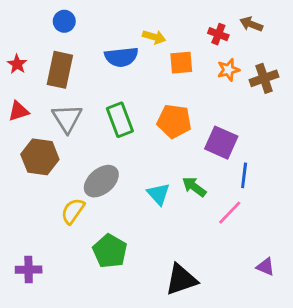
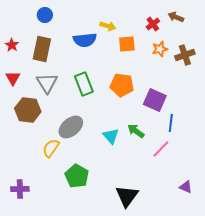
red cross: (218, 34) -> (153, 24), turned 32
red triangle: (19, 111) -> (13, 78), turned -42
black triangle: (181, 280) -> (127, 196), turned -35

